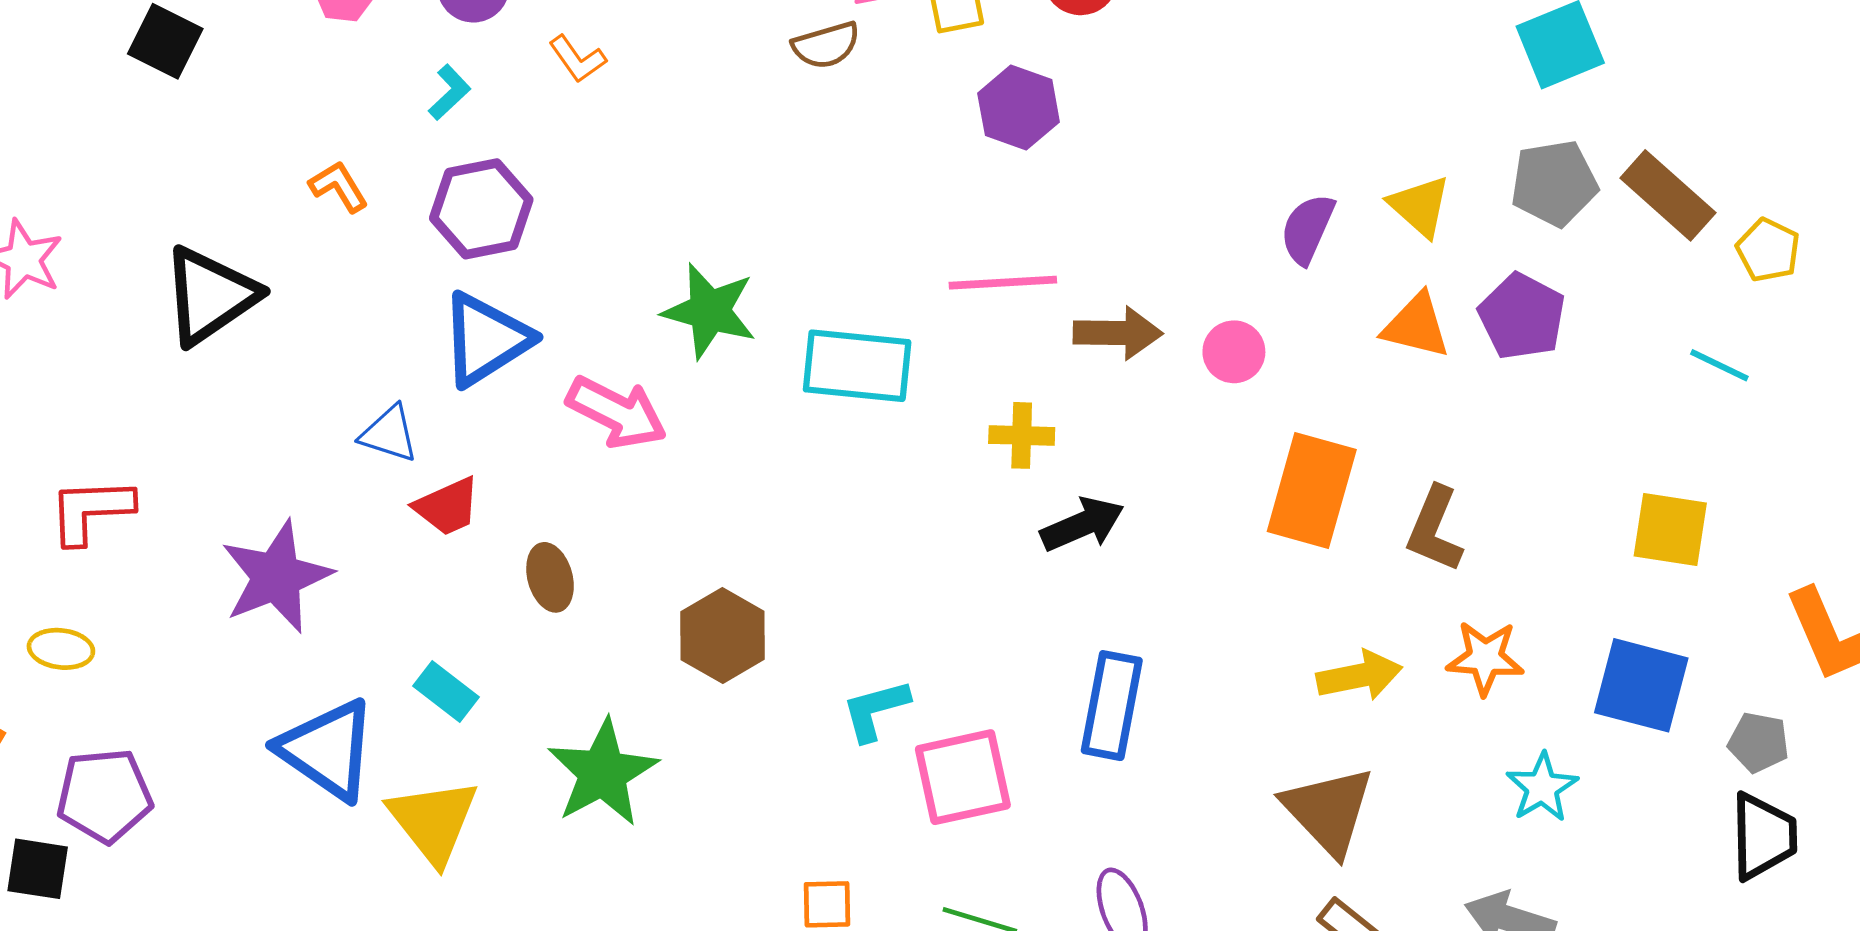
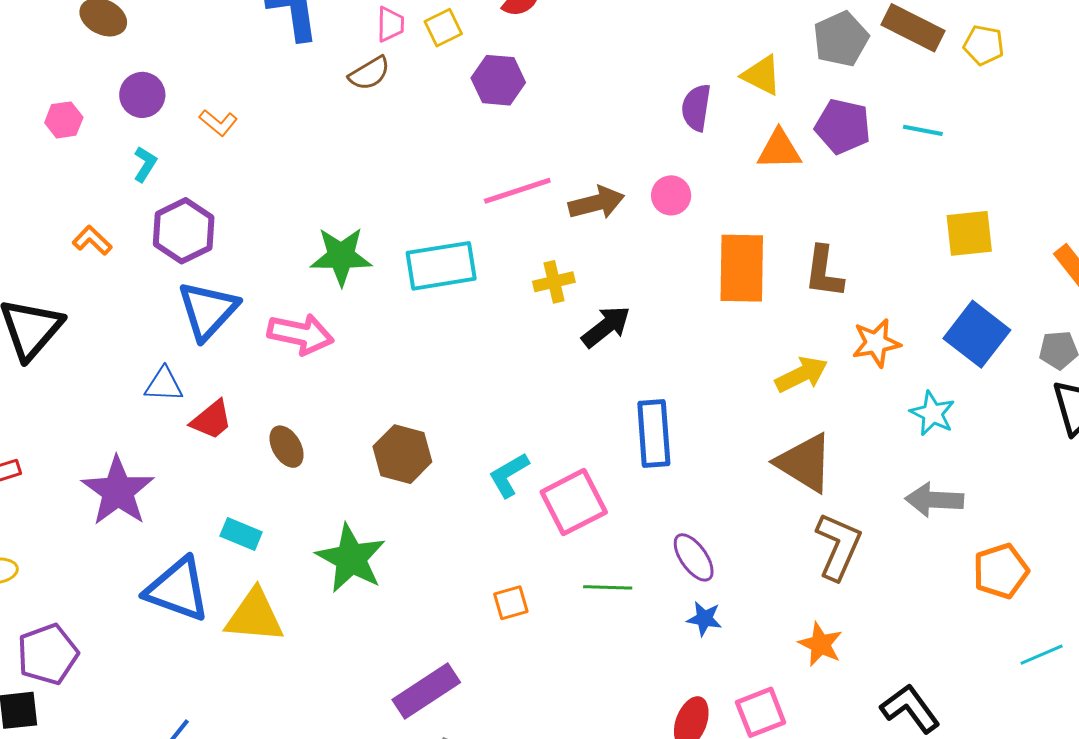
cyan line: (1719, 365) -> (923, 130), moved
blue square: (1641, 685) -> (977, 334), turned 38
yellow triangle: (433, 821) -> (254, 616), turned -32

